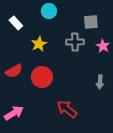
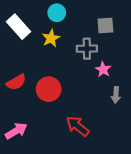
white rectangle: (16, 23) -> (19, 27), size x1.5
yellow star: (39, 44) -> (51, 38), moved
pink star: (103, 46) -> (103, 69), moved

